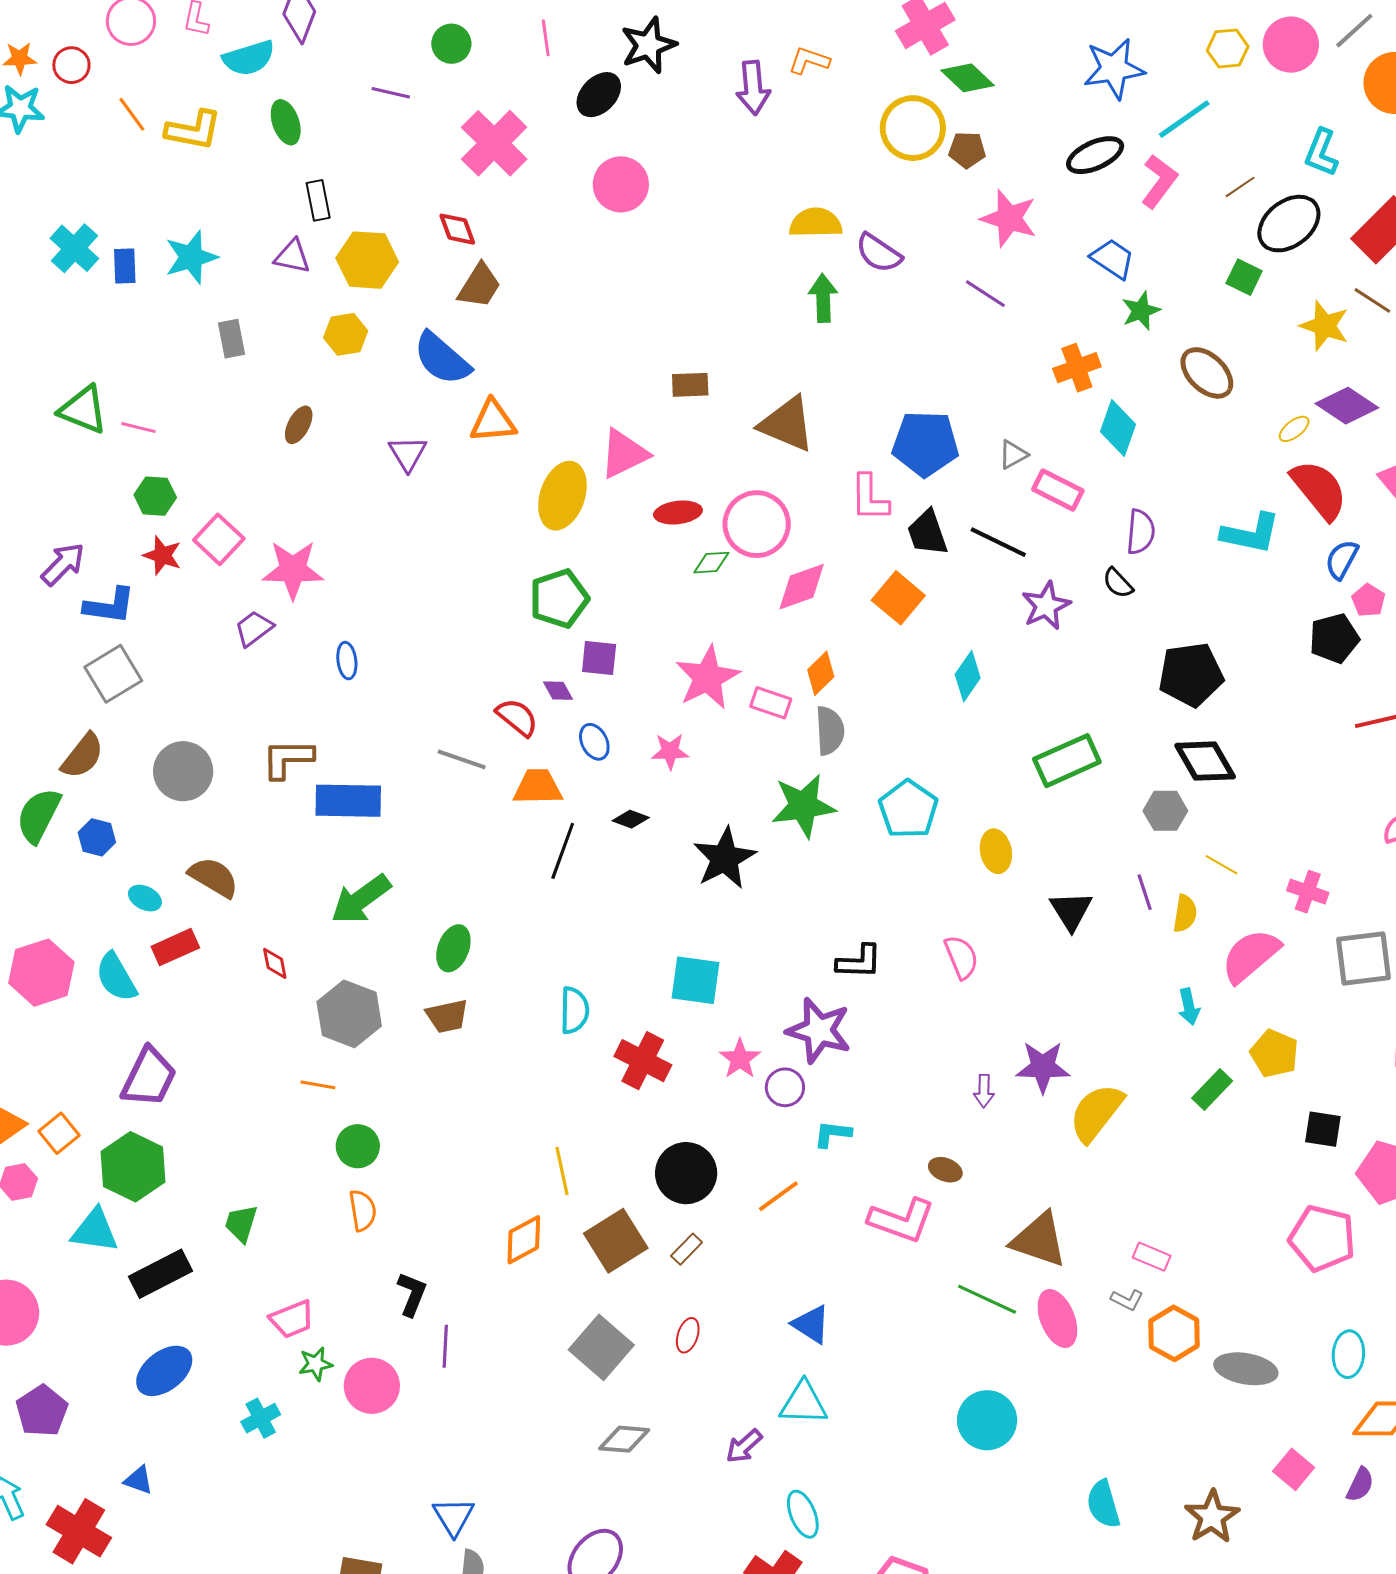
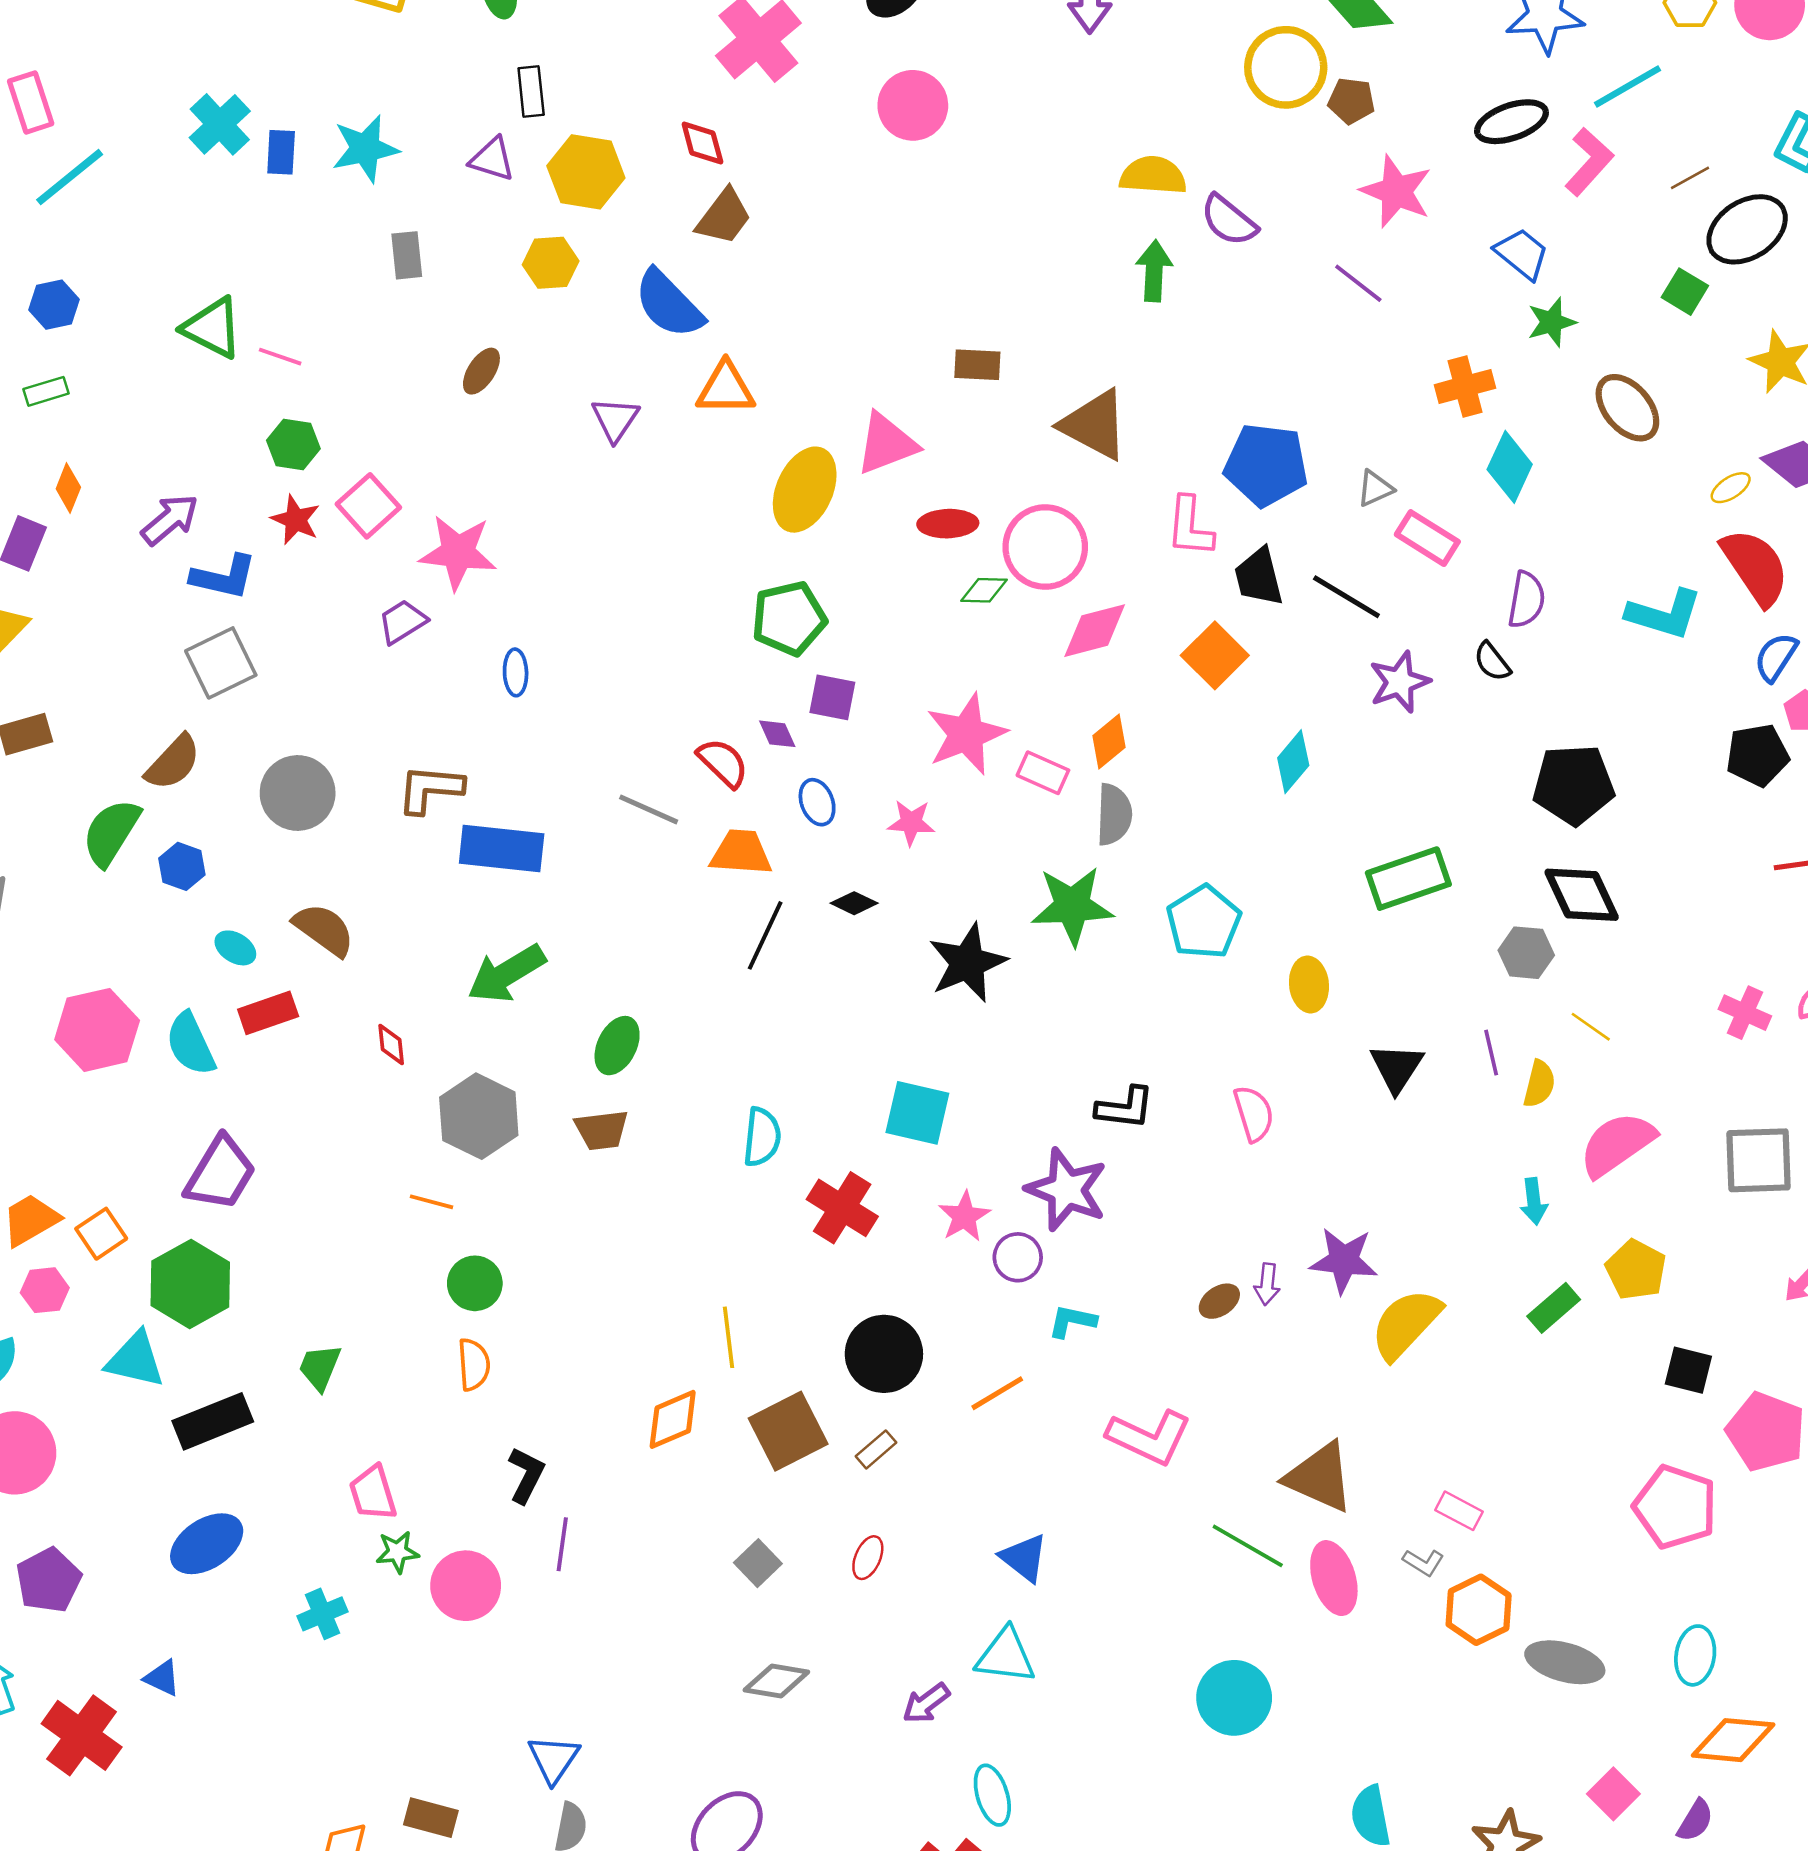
pink cross: (1308, 892) -> (1745, 1013), moved
brown ellipse: (945, 1170) -> (1219, 1301), moved, turned -60
pink trapezoid: (292, 1319) -> (373, 1493), turned 90
gray square: (601, 1347) -> (758, 1563), size x0.6

